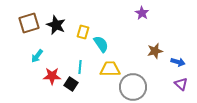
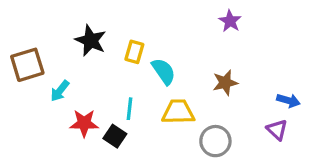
brown square: (29, 23) -> (27, 65), moved
brown star: (155, 51) -> (225, 83), moved
purple triangle: (181, 84) -> (277, 130), moved
gray circle: (133, 87) -> (215, 141), size x0.7

